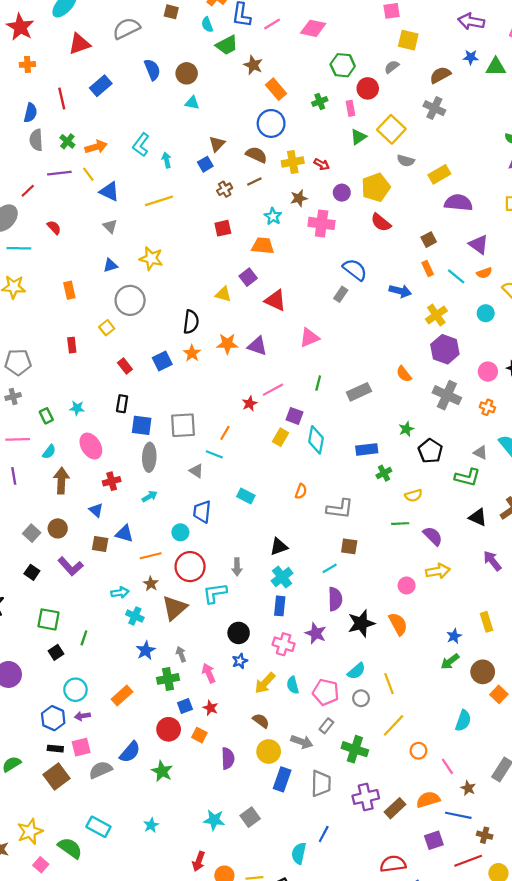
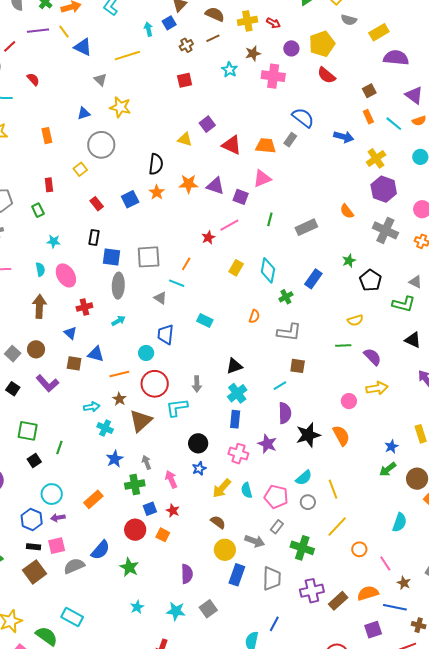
cyan arrow: (167, 160) -> (148, 29), moved
gray triangle: (110, 226) -> (100, 80), moved
orange trapezoid: (263, 246) -> (266, 146), moved
green rectangle: (46, 416) -> (38, 210), moved
purple square: (294, 416) -> (241, 197), moved
blue rectangle: (367, 449) -> (313, 279), turned -48
cyan semicircle: (49, 452) -> (40, 269), moved, turned -48
green cross: (384, 473) -> (286, 297), moved
purple semicircle: (228, 758) -> (187, 574), moved
cyan star: (151, 825) -> (137, 607), moved

